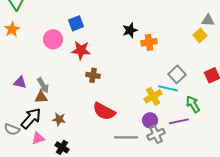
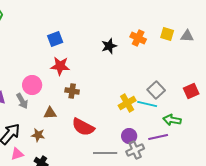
yellow square: (200, 35) -> (167, 34), moved, turned -32
pink circle: (53, 39) -> (32, 85), moved
orange cross: (149, 42) -> (138, 38), moved, turned 35
yellow cross: (153, 96) -> (127, 103), moved
brown triangle: (41, 97) -> (50, 113), moved
green arrow: (193, 104) -> (172, 120), turned -48

